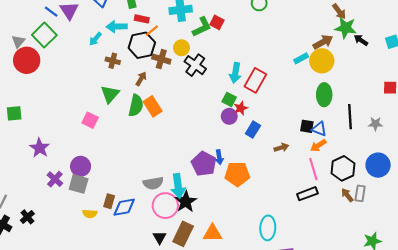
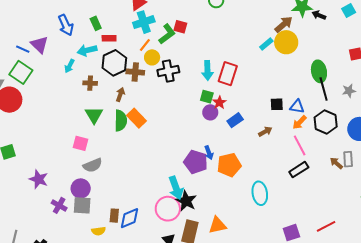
orange line: (152, 31) -> (145, 45), moved
black cross: (195, 65) -> (168, 71), turned -35
green ellipse: (324, 95) -> (319, 71), moved
black square: (307, 126) -> (277, 104), moved
blue rectangle: (253, 130) -> (235, 120), turned 35
black hexagon: (343, 168) -> (326, 122), moved
gray semicircle: (153, 183) -> (93, 165), moved
cyan ellipse: (268, 228) -> (260, 193), moved

